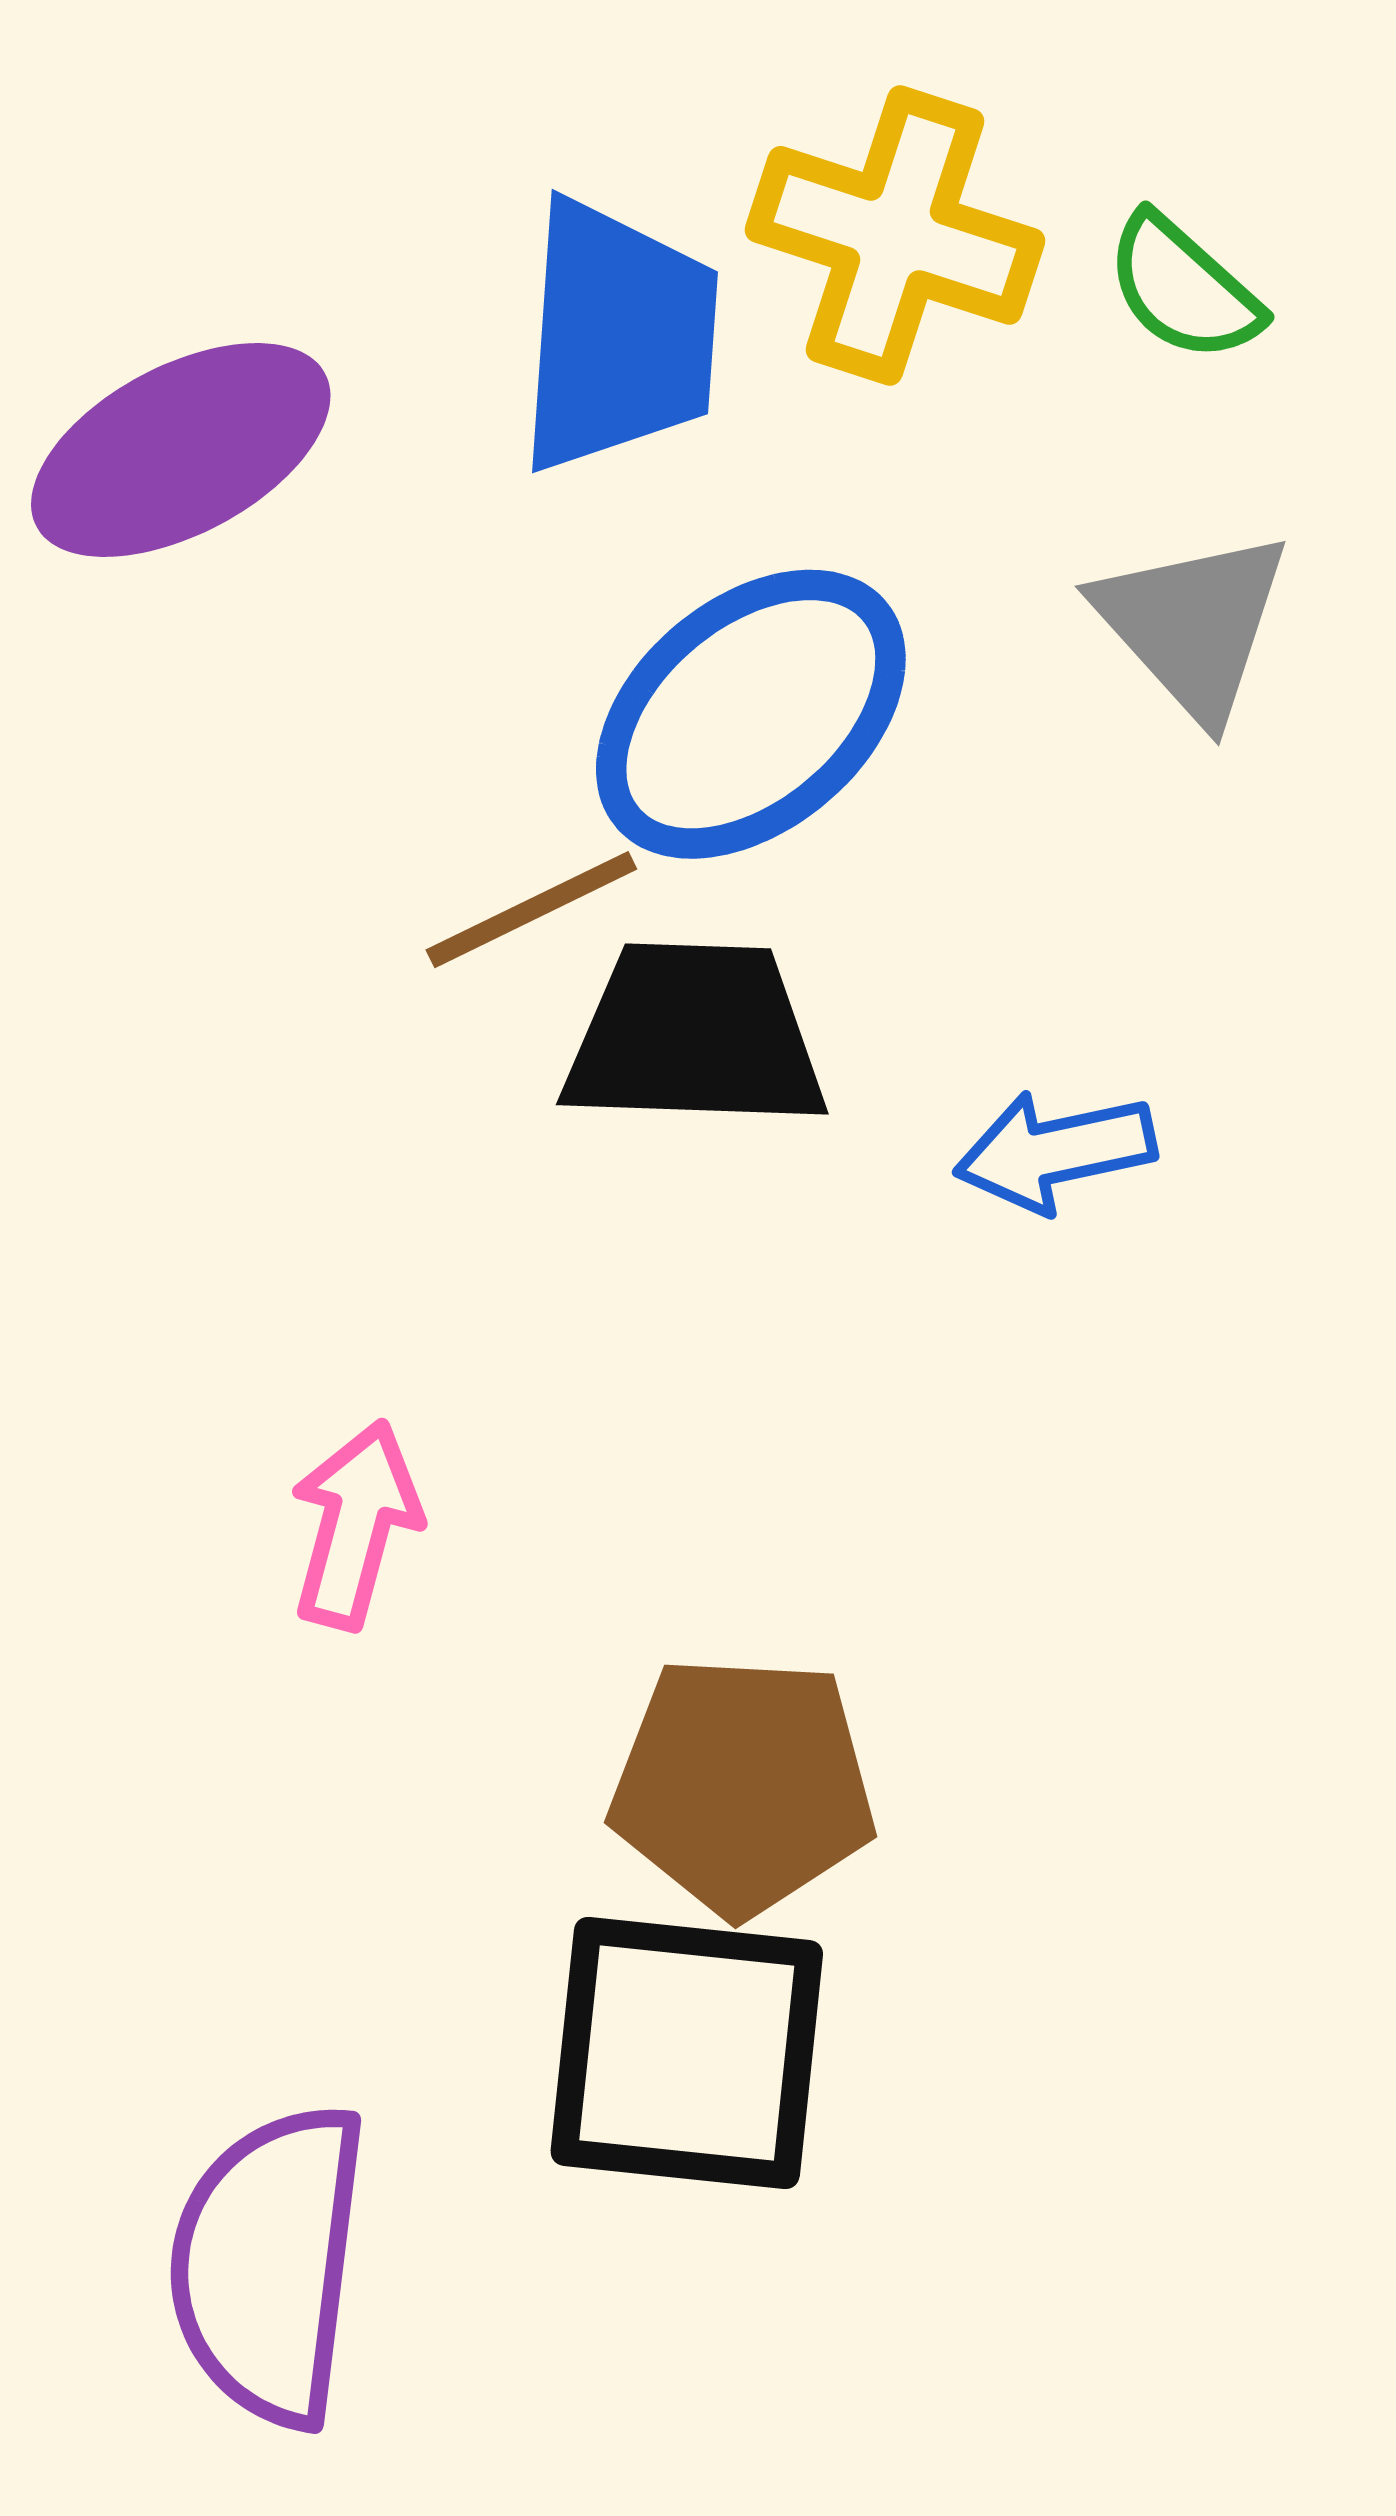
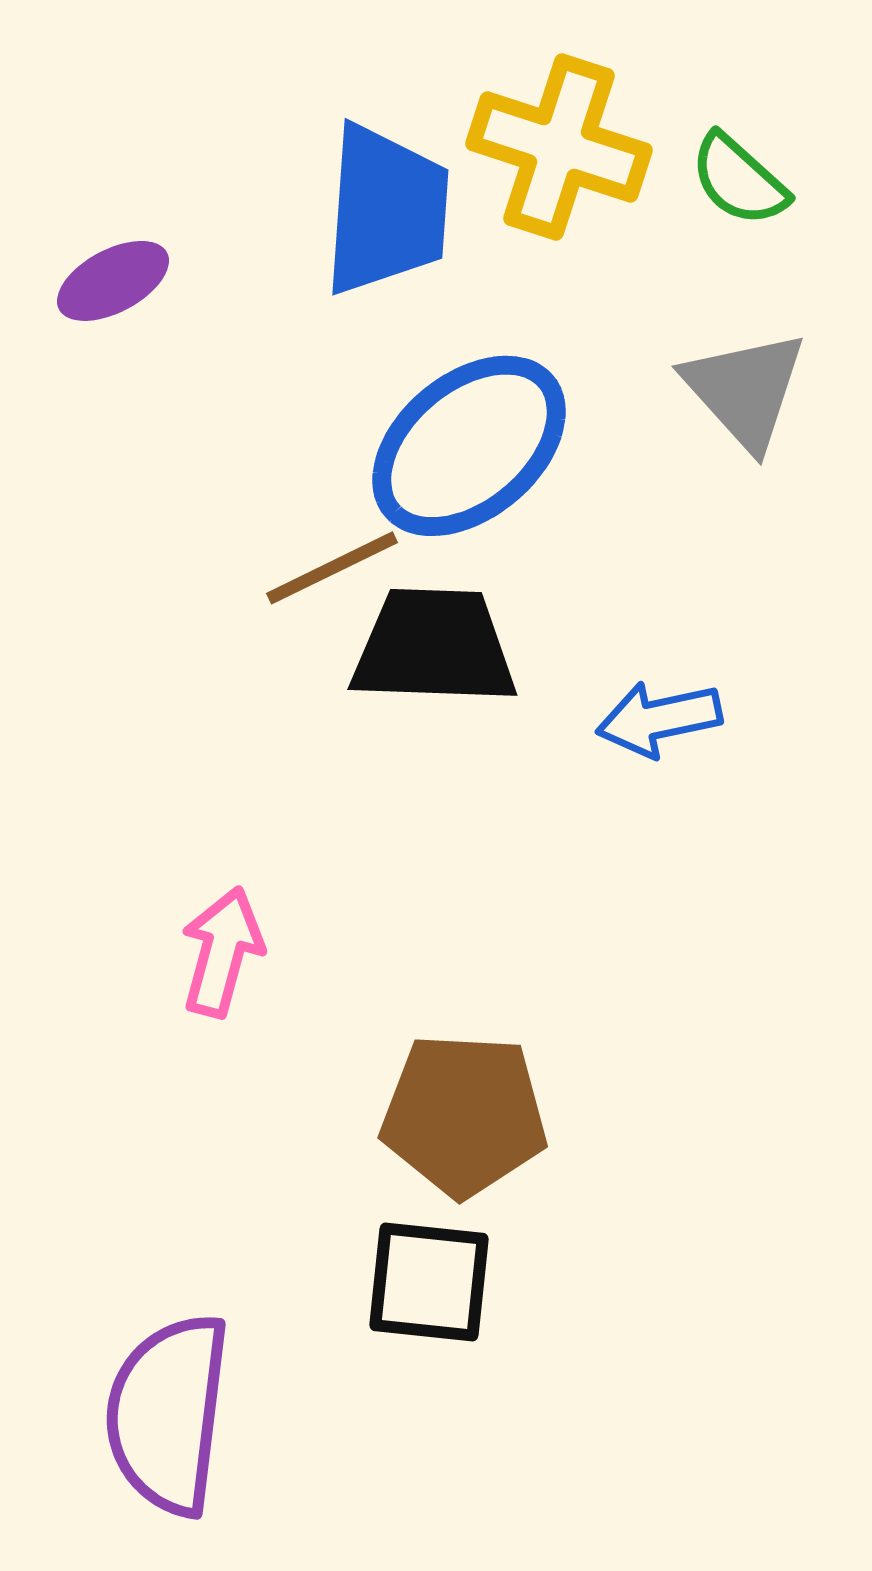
purple ellipse: (181, 450) -> (113, 281), size x0.6
black square: (687, 2053) -> (429, 1282), size x0.7

